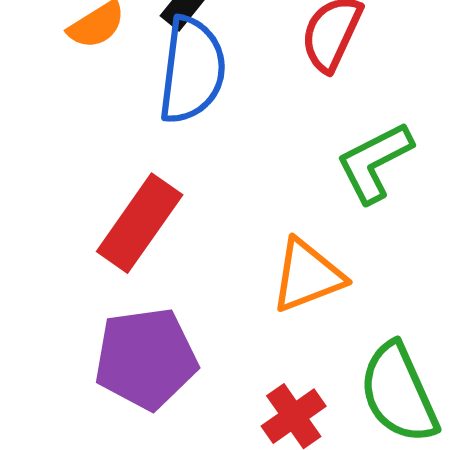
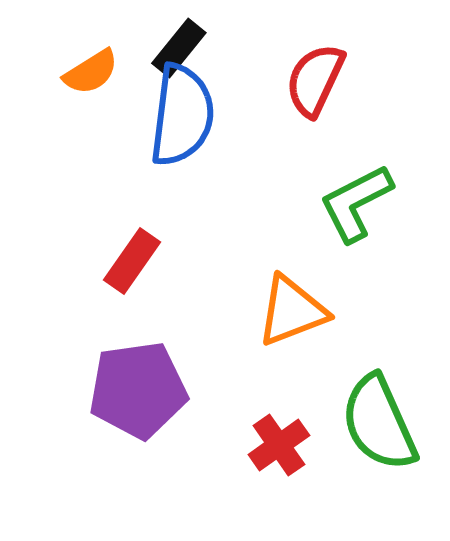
red rectangle: (140, 223) -> (132, 261), size x0.7

